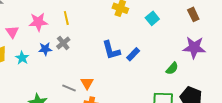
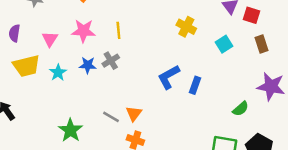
brown rectangle: (193, 14) -> (261, 44), moved
blue L-shape: (111, 50) -> (169, 77), turned 70
blue rectangle: (133, 54) -> (195, 85), turned -32

